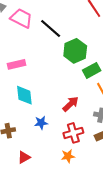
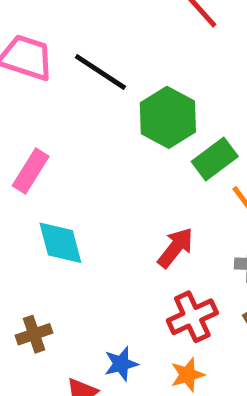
pink rectangle: (17, 64) -> (31, 171), turned -36
blue star: (41, 123) -> (121, 364), moved

